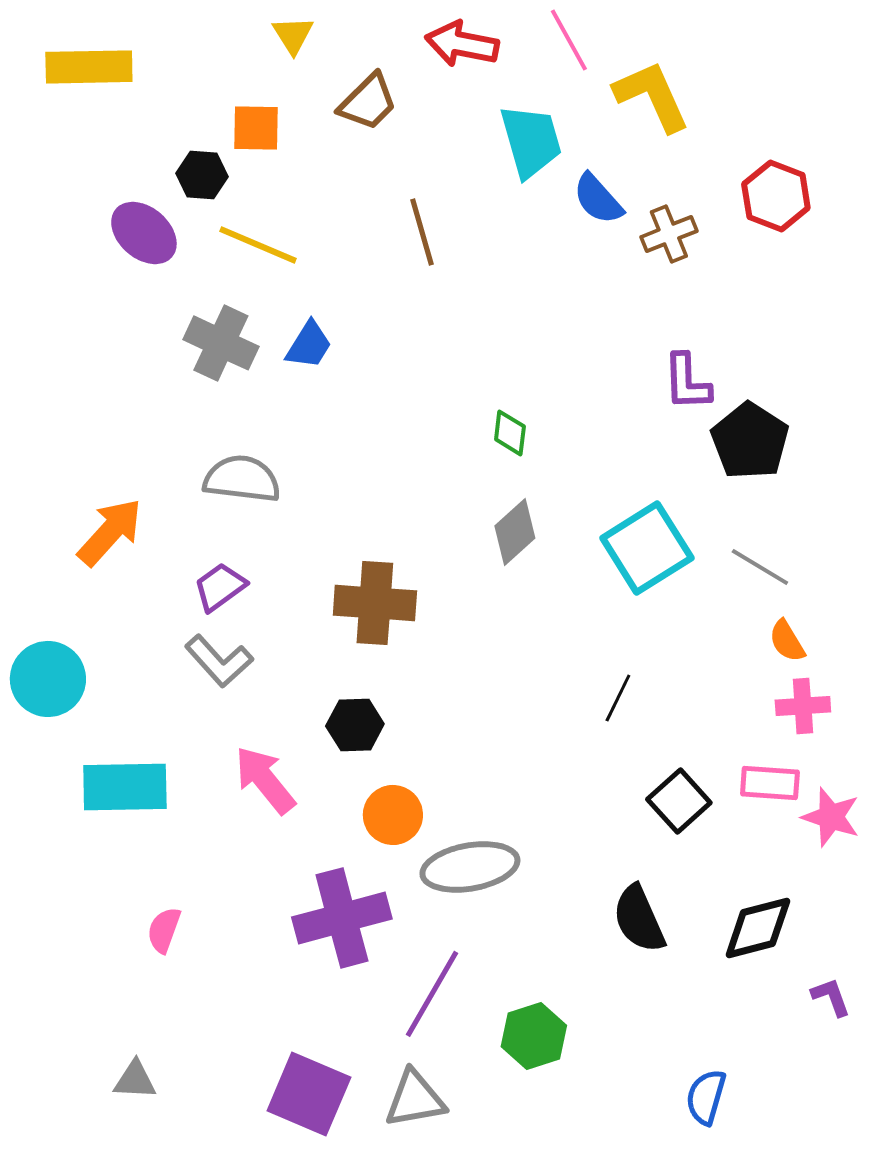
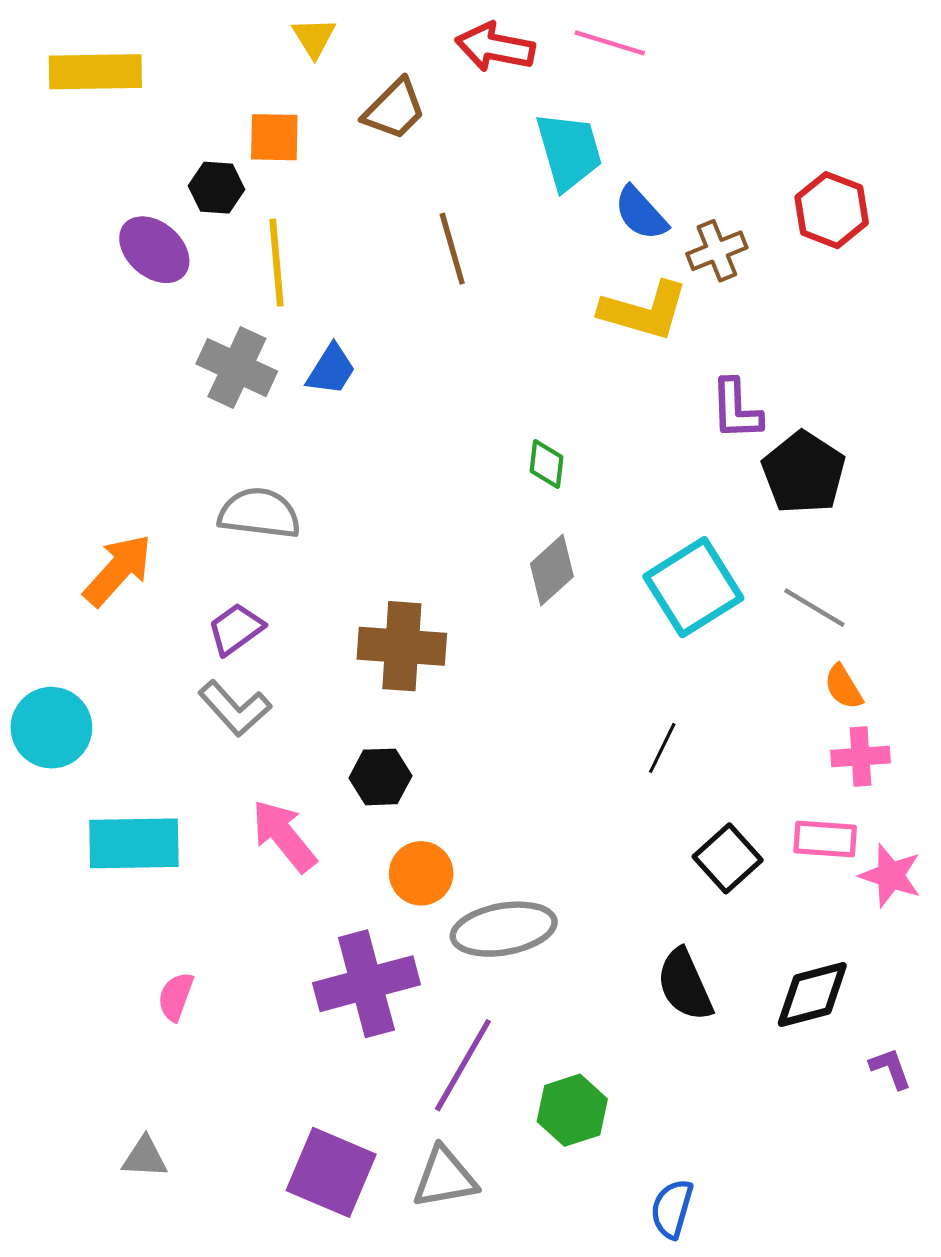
pink line: (569, 40) -> (610, 43), turned -44
yellow L-shape: (652, 96) -> (644, 311), moved, turned 130
yellow line: (258, 245) -> (276, 263), turned 62
blue semicircle: (706, 1097) -> (672, 1209), moved

